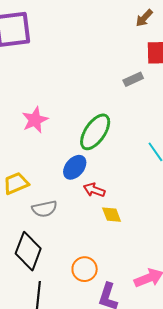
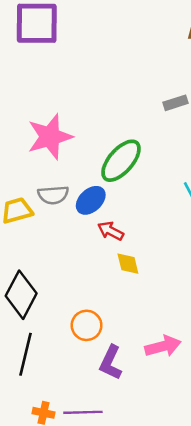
pink star: (35, 120) -> (50, 137), size x1.4
gray semicircle: (44, 209) -> (53, 195), moved

